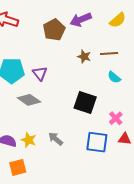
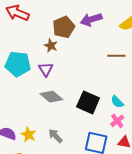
brown star: (84, 57) -> (51, 46), moved
cyan semicircle: (114, 77) -> (117, 102), moved
gray diamond: (29, 100) -> (51, 97), moved

